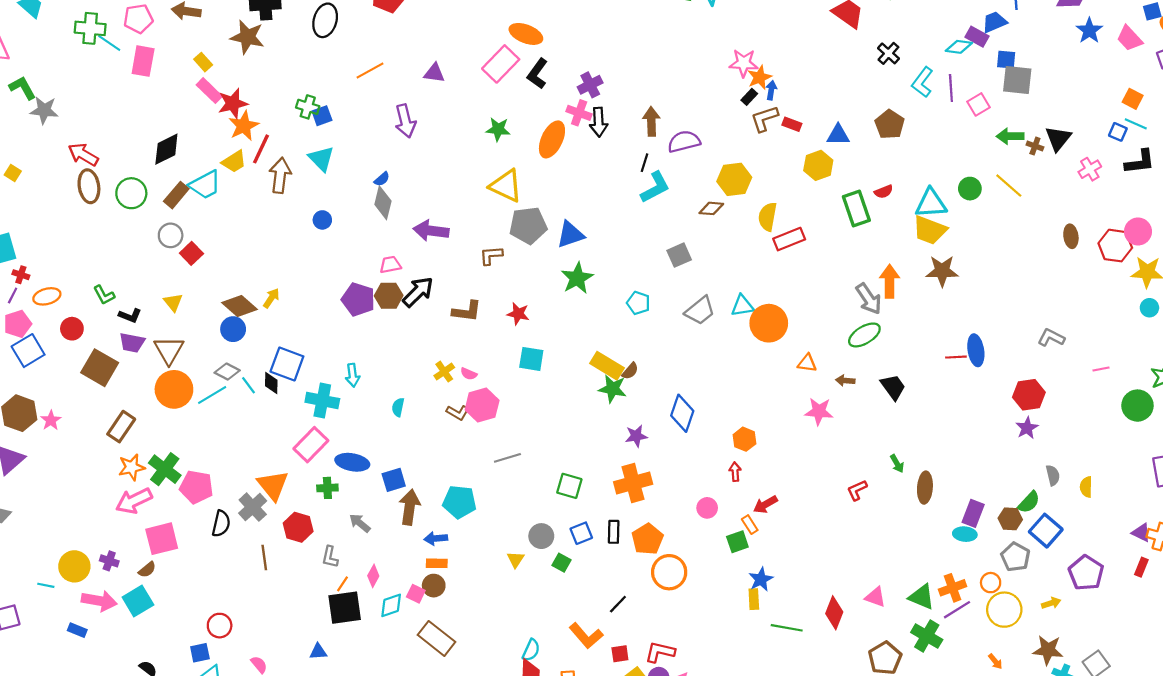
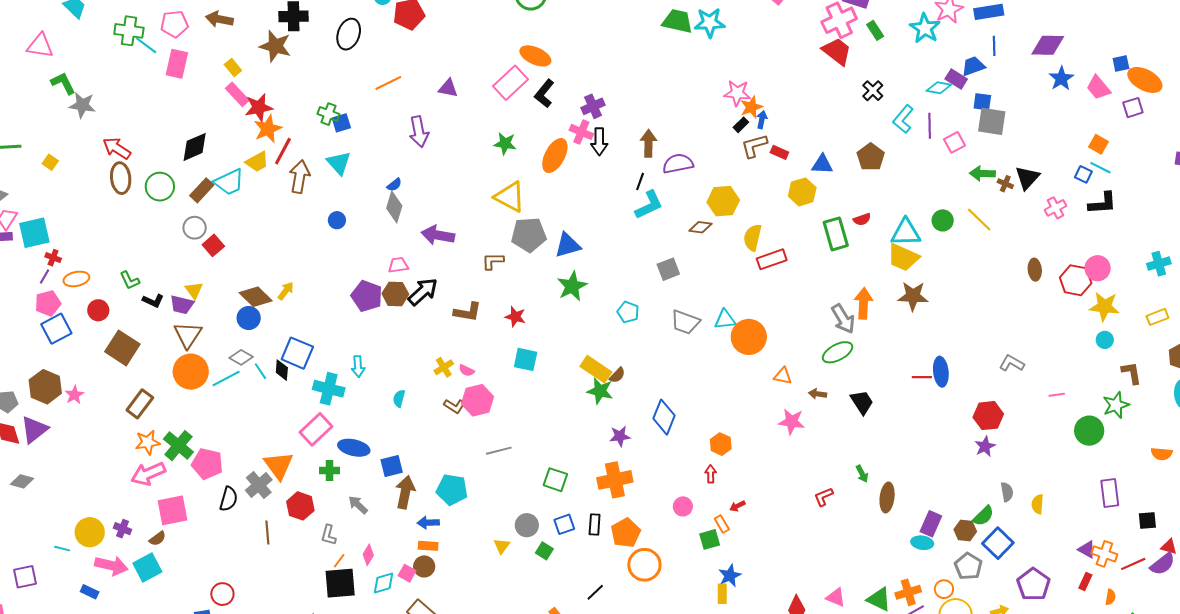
gray trapezoid: (700, 311) -> (685, 322), turned 56
purple trapezoid: (132, 343) -> (182, 305), moved
red arrow: (765, 504) -> (737, 506), size x0.7

